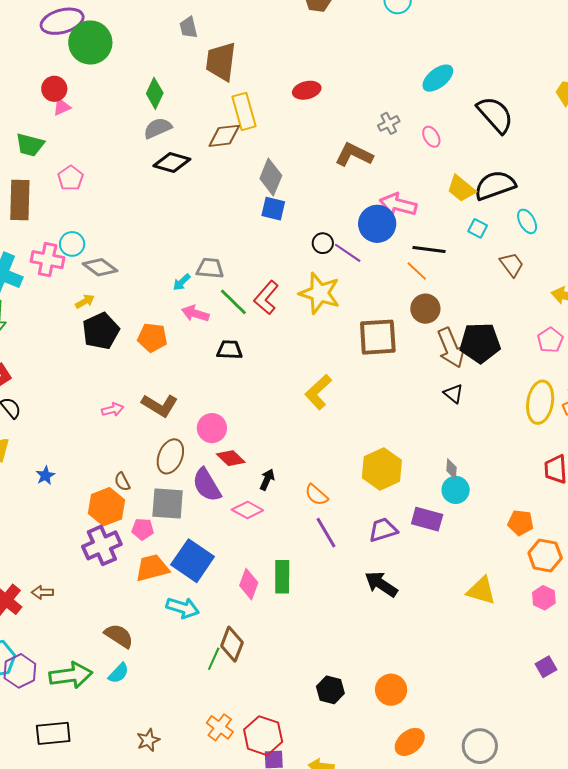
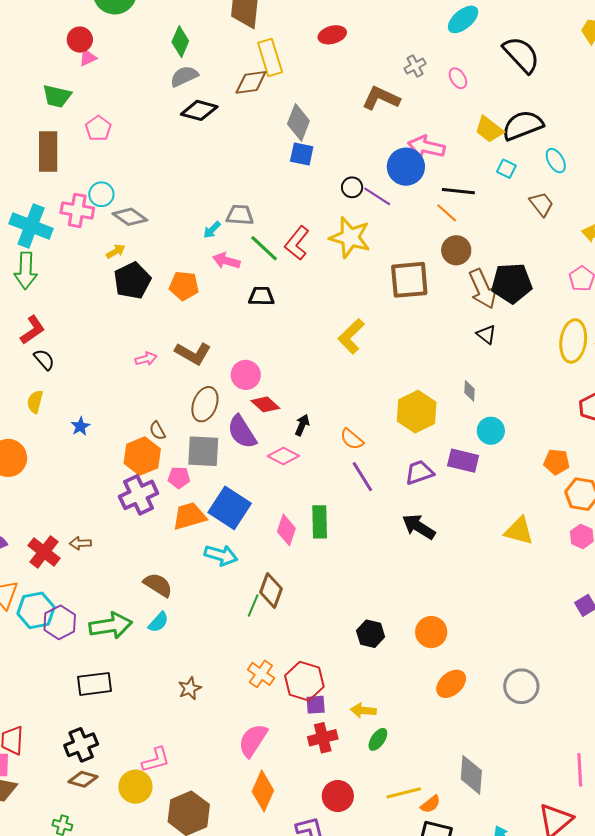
gray diamond: (452, 469) -> (469, 391), moved

